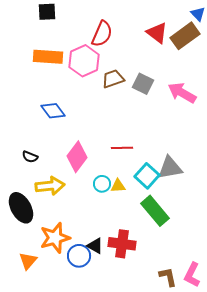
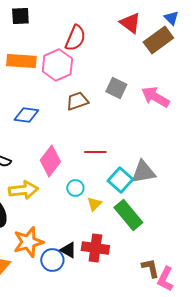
red triangle: (157, 33) -> (130, 23), moved
brown trapezoid: (113, 79) -> (77, 101), moved
blue diamond: (53, 111) -> (26, 115), turned -45
yellow triangle: (118, 186) -> (94, 204), moved, turned -42
brown L-shape: (168, 277) -> (150, 268), moved

